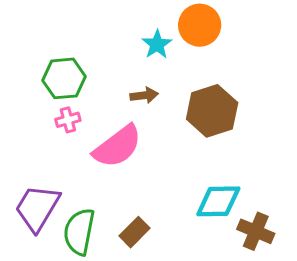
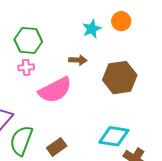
orange circle: (200, 25) -> (121, 21), size x0.7

